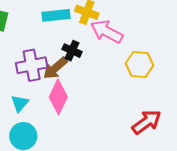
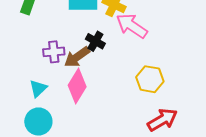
yellow hexagon: (140, 64) -> (150, 79), moved
purple cross: (32, 65) -> (54, 52), size x0.7

